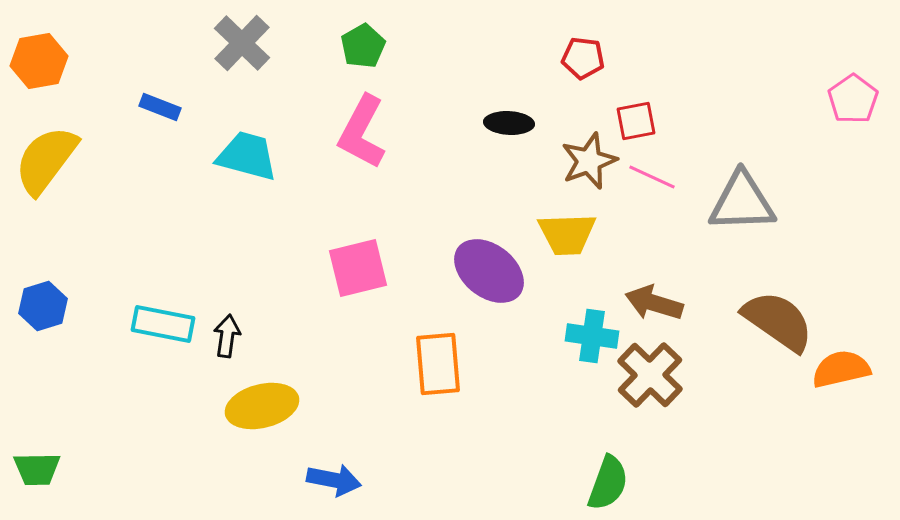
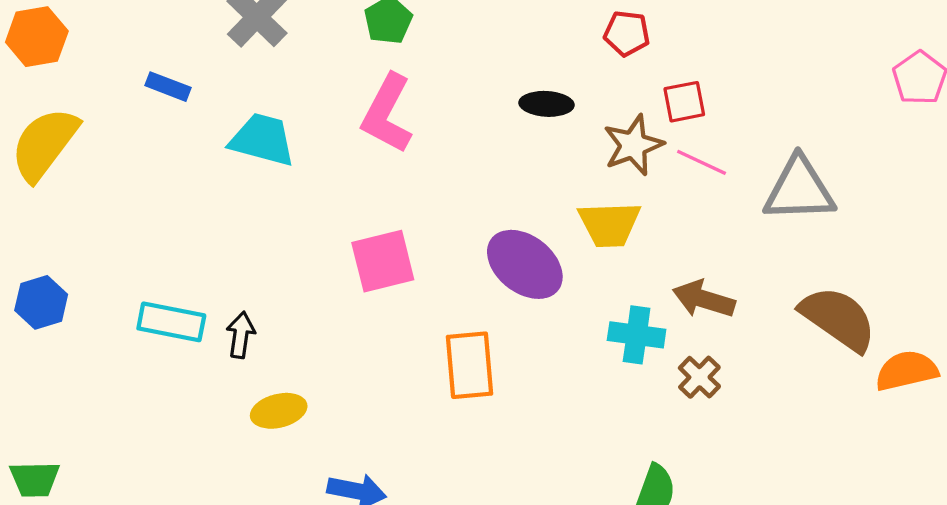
brown cross: (650, 375) -> (699, 377), size x0.6
yellow ellipse: (262, 406) -> (279, 411), size x0.7

